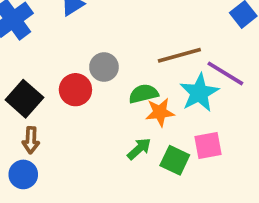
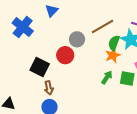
brown line: (179, 55) -> (102, 26), moved
green semicircle: (143, 94) -> (114, 43), moved, turned -42

